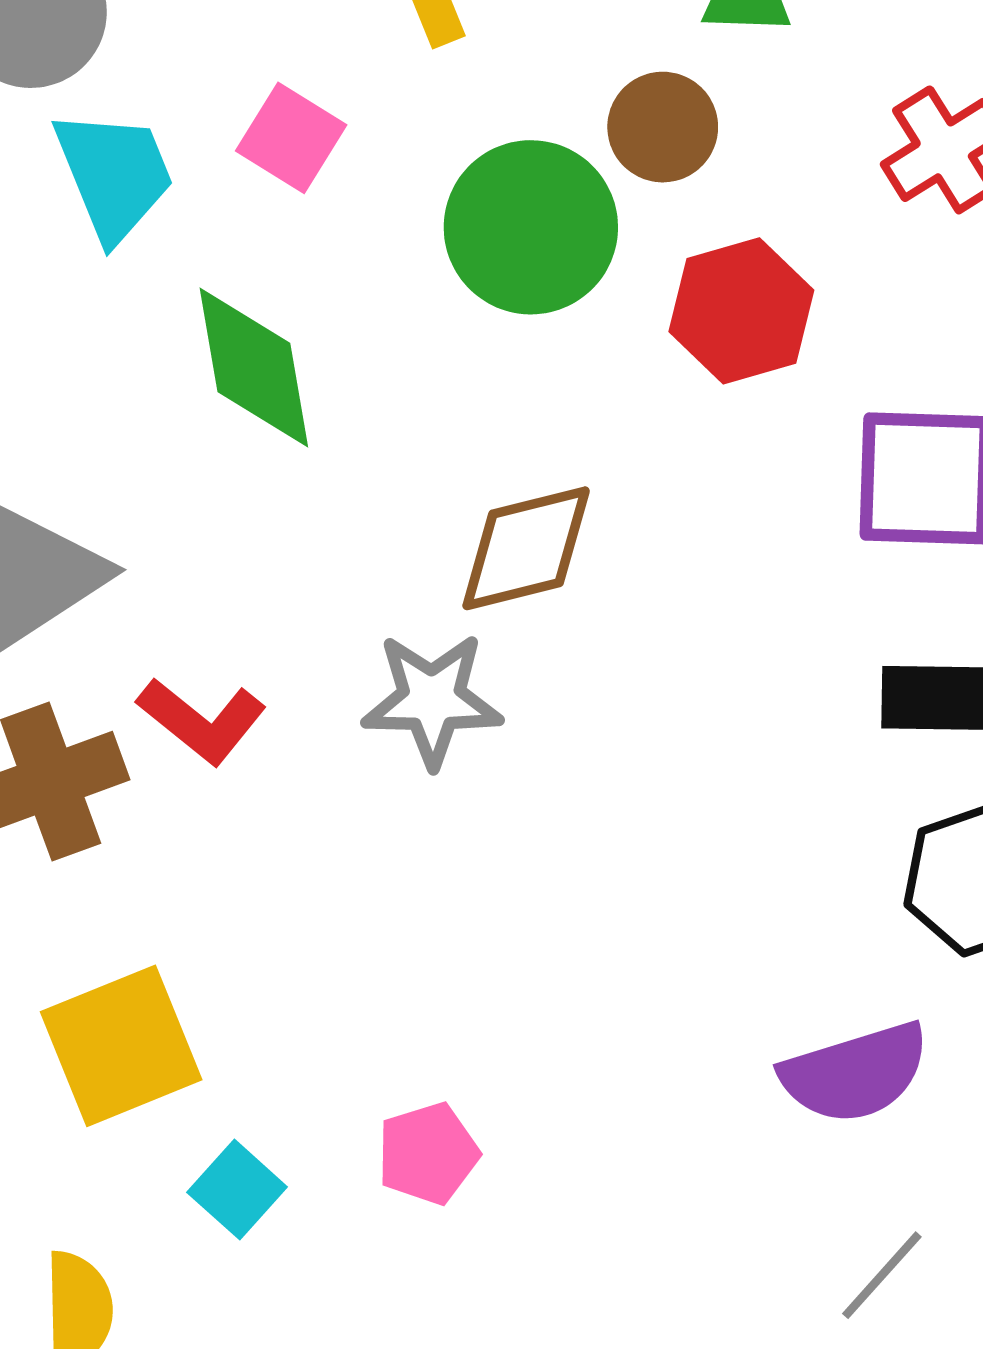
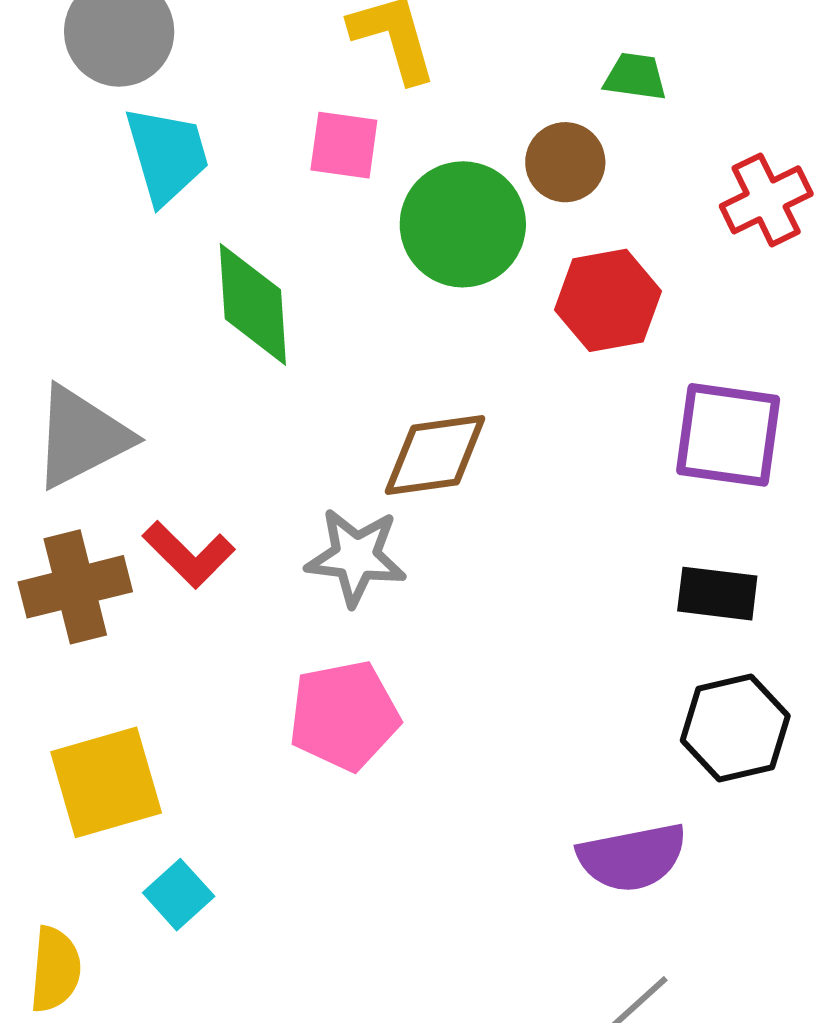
pink square: (291, 138) -> (344, 145), moved, turned -30
pink pentagon: (428, 1153) -> (344, 715), moved, size x1.5

